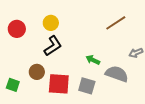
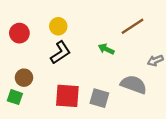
green arrow: (93, 60) -> (106, 49), moved
brown circle: (37, 72) -> (24, 78), moved

